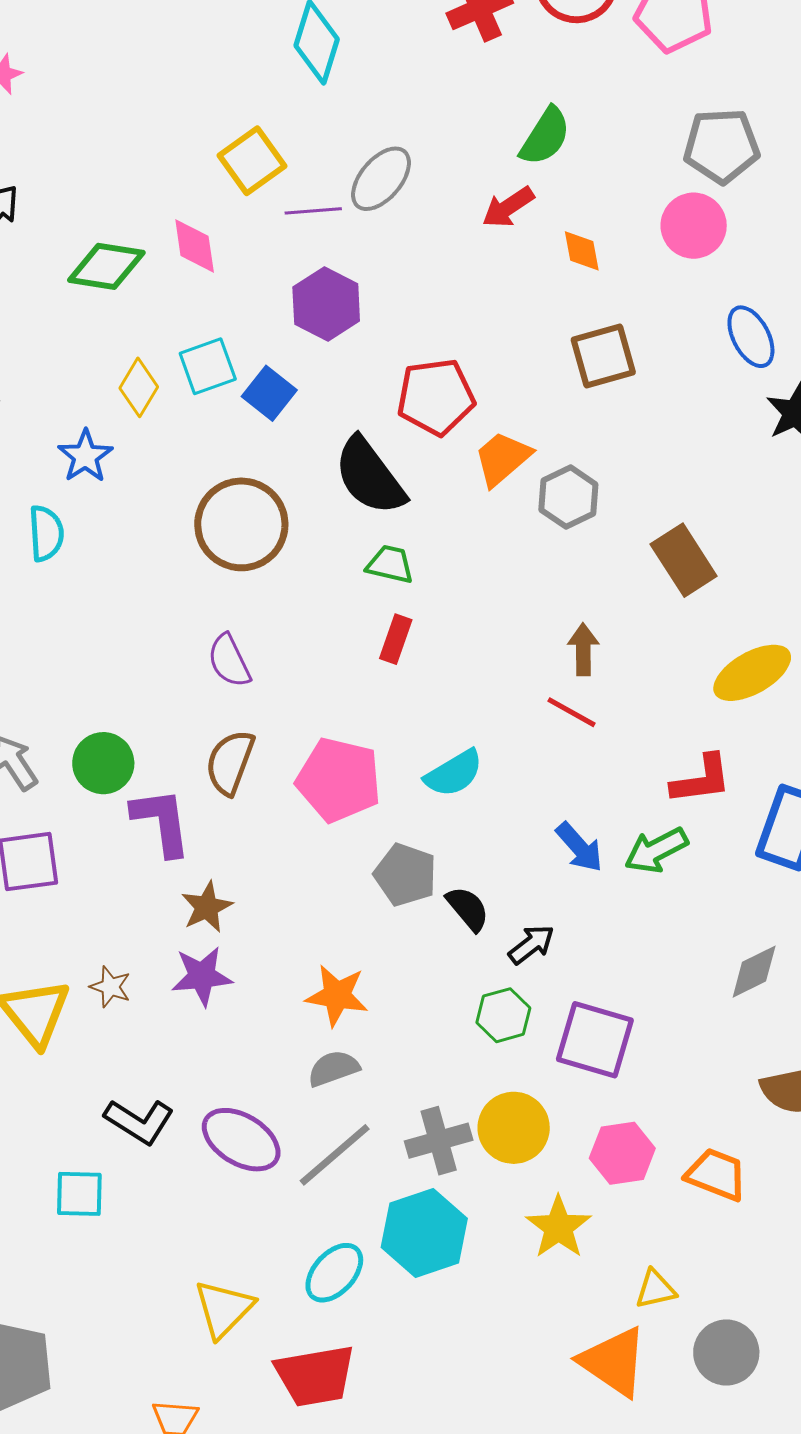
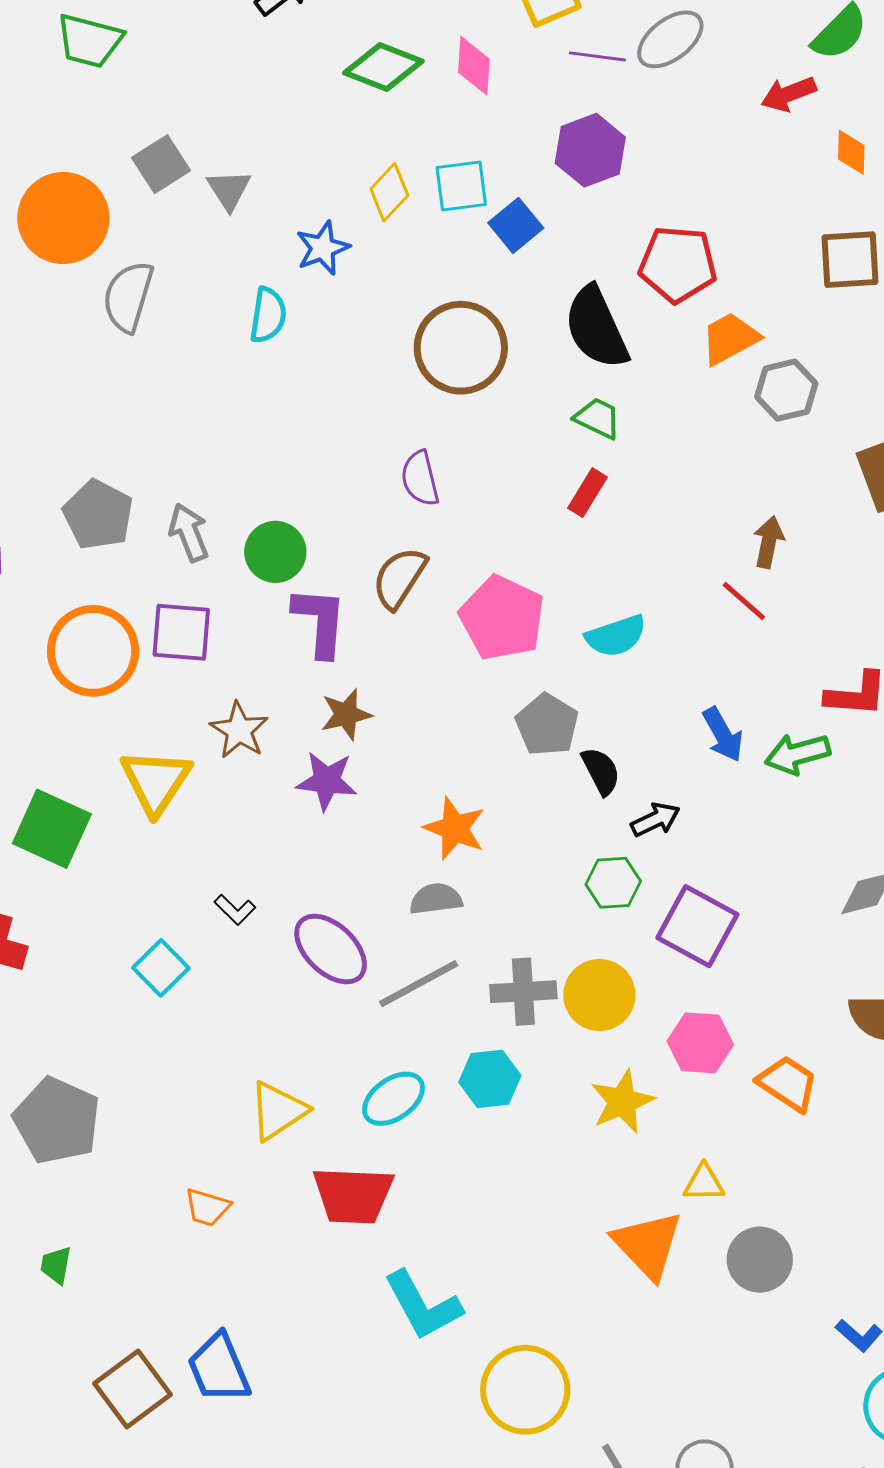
brown star: (110, 987) -> (239, 730), moved, size x1.4
black L-shape: (139, 1121) -> (235, 910), size x0.6
cyan square: (79, 1194) -> (161, 968), turned 32
cyan hexagon: (424, 1233) -> (490, 1079), size x0.7

